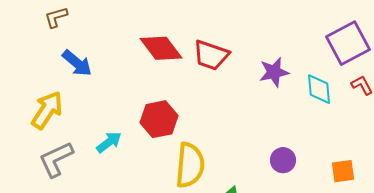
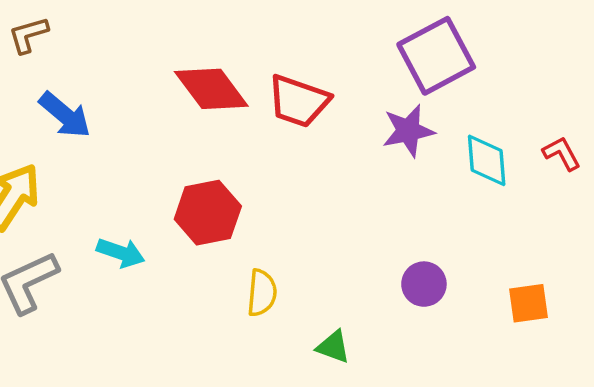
purple square: (348, 43) -> (436, 56), moved
cyan arrow: (109, 142) -> (121, 253), turned 56
yellow semicircle: (190, 165) -> (262, 293), size x0.6

